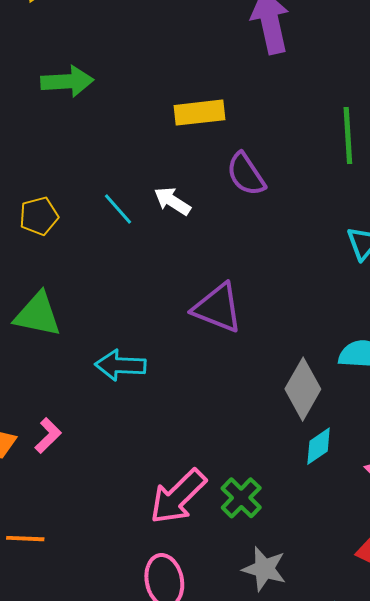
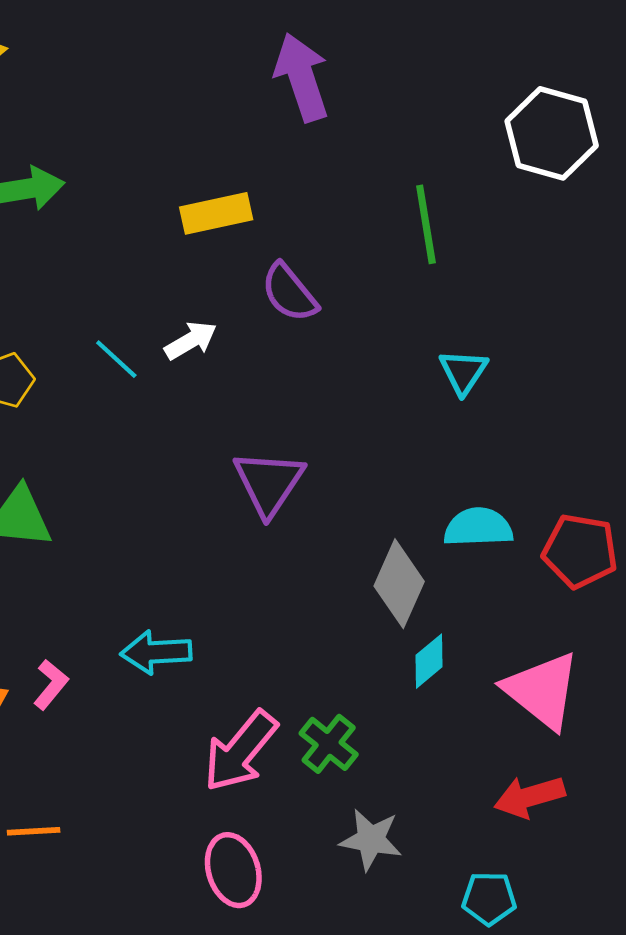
white arrow: (172, 201) -> (191, 340), turned 123
purple triangle: (218, 308) -> (269, 483), turned 48
cyan arrow: (120, 365) -> (156, 652), moved

